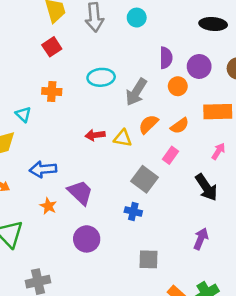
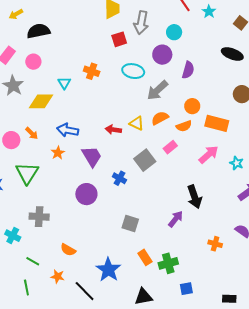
red square: (52, 47) -> (119, 39), moved
purple circle: (199, 66) -> (162, 55), moved
orange circle: (178, 86) -> (192, 106), moved
red arrow: (95, 135) -> (113, 130), moved
pink arrow: (218, 151) -> (209, 154), size x1.5
black arrow: (206, 187) -> (194, 197), moved
orange star: (48, 206) -> (58, 153), moved
blue cross: (133, 211) -> (119, 178), moved

